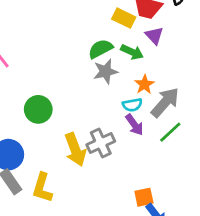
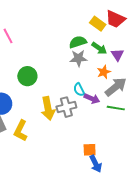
purple triangle: (154, 36) -> (117, 55), moved
cyan semicircle: (132, 105) -> (79, 90), moved, turned 64
purple arrow: (134, 125) -> (92, 99), turned -42
green line: (170, 132) -> (116, 108), turned 42

